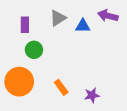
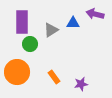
gray triangle: (58, 18) -> (51, 30), moved
purple rectangle: (25, 25) -> (22, 22), size x1.6

